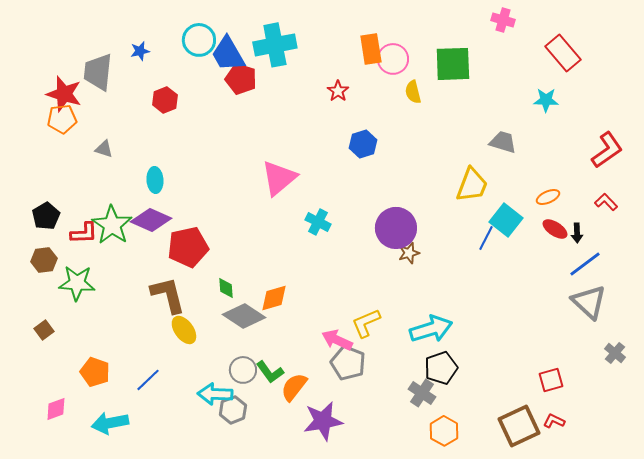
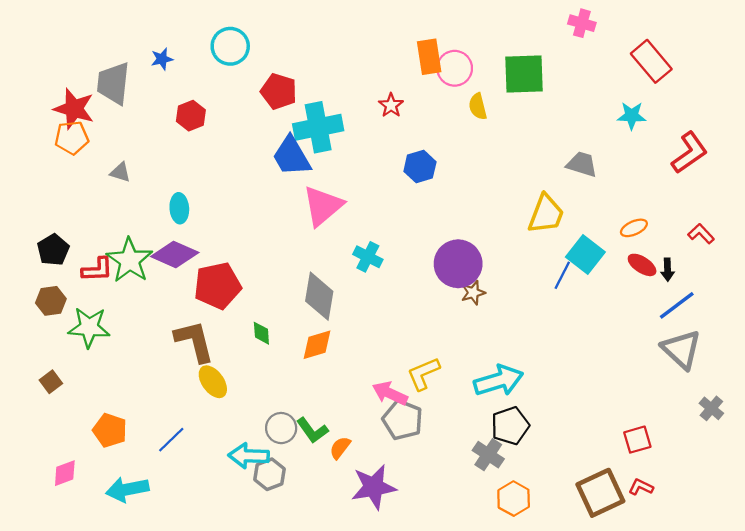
cyan cross: (275, 45) -> (318, 127), moved
blue trapezoid: (228, 54) -> (292, 156), moved
red L-shape: (607, 150) -> (689, 153), moved
gray diamond: (244, 316) -> (319, 296), moved, turned 66
orange semicircle: (294, 387) -> (340, 448), size x0.7

